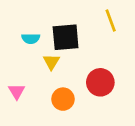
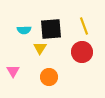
yellow line: (111, 20) -> (84, 26), moved
red circle: (100, 82) -> (82, 52), moved

